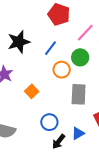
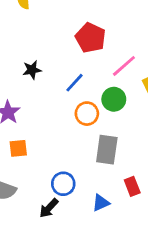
black star: (19, 42) -> (32, 70), size x0.6
orange square: (32, 91) -> (18, 148), moved, turned 32
black arrow: (59, 142) -> (49, 208), moved

